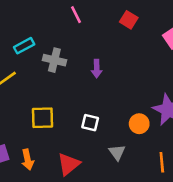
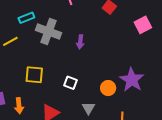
gray cross: (54, 60) -> (49, 32), size x1.4

